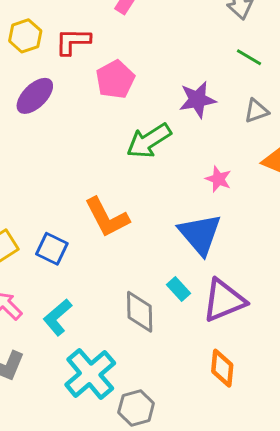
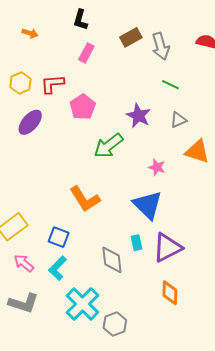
purple star: (197, 100) -> (138, 116), turned -30
blue square: (52, 249) -> (59, 237), moved
cyan rectangle: (178, 289) -> (136, 243), turned 35

